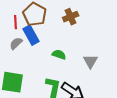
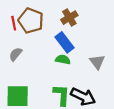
red line: (15, 22) -> (14, 23), moved
blue rectangle: (31, 35) -> (65, 42), moved

